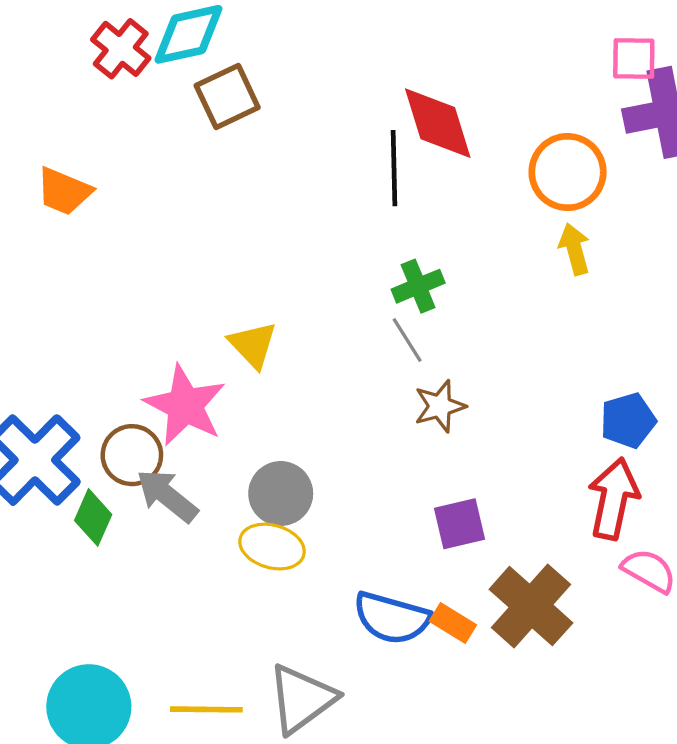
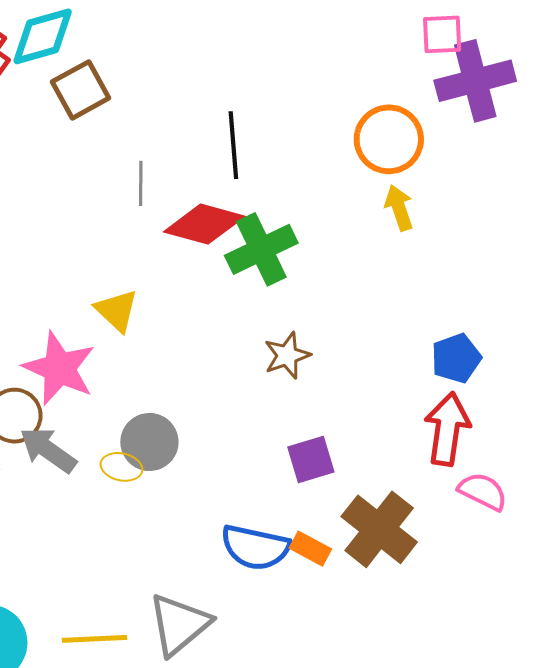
red diamond: (438, 123) -> (204, 224), moved, turned -54
green cross: (418, 286) -> (261, 249), size x1.5
gray line: (407, 340) -> (141, 183), moved, turned 36
yellow ellipse: (272, 547) -> (121, 467), moved, size x0.7

